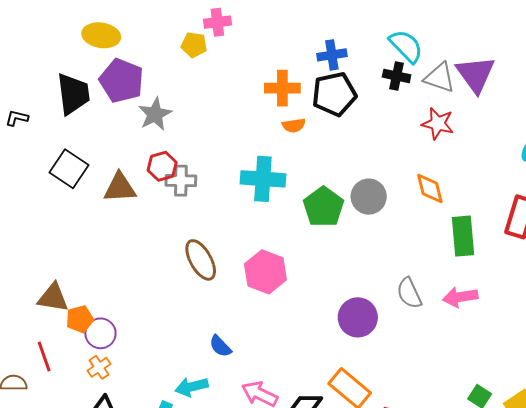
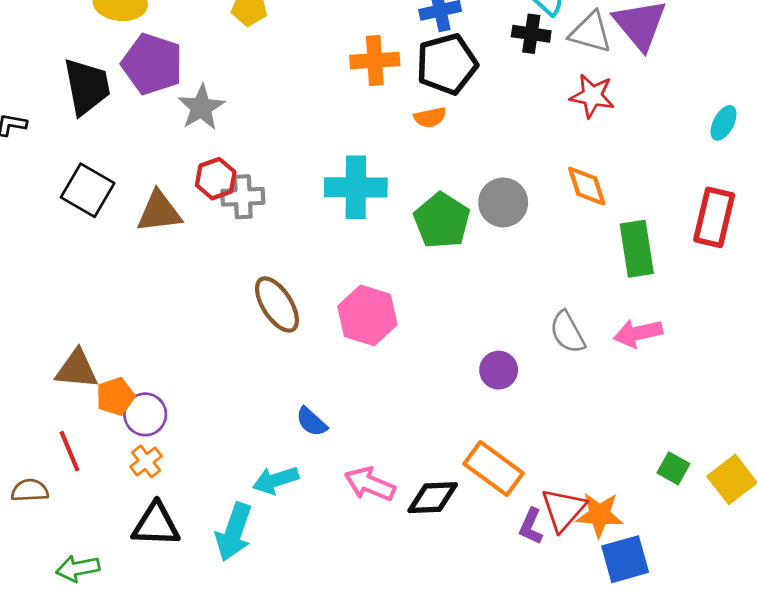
orange semicircle: (294, 125) -> (430, 117), moved
purple circle: (358, 317) -> (499, 370), size x0.7

